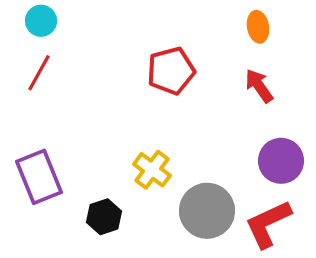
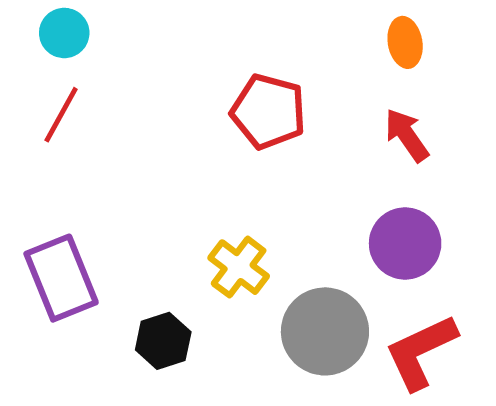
red pentagon: (171, 71) -> (268, 112), turned 30
purple circle: (281, 161) -> (405, 243), moved

